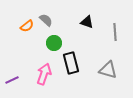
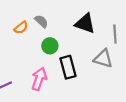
black triangle: (87, 22) -> (85, 23), size x1.5
gray triangle: (108, 70) -> (103, 59), moved

